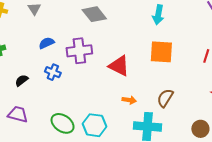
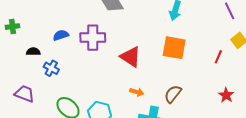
blue semicircle: (47, 43) -> (61, 35), moved
blue cross: (53, 72) -> (51, 68), moved
black semicircle: (22, 80) -> (33, 52), moved, turned 32

